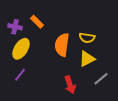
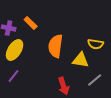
yellow semicircle: (87, 38) -> (96, 44), moved
yellow triangle: (87, 59) -> (81, 60), turned 36

